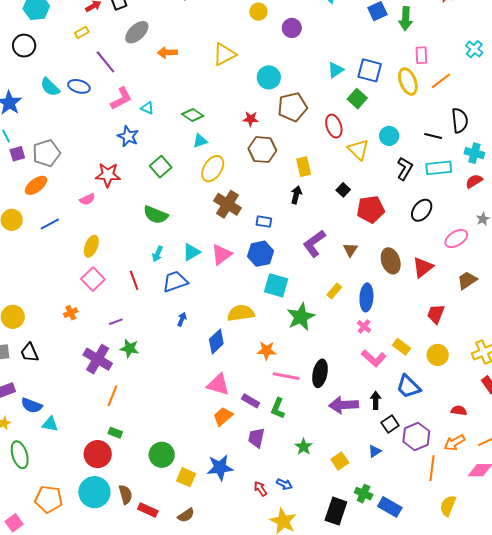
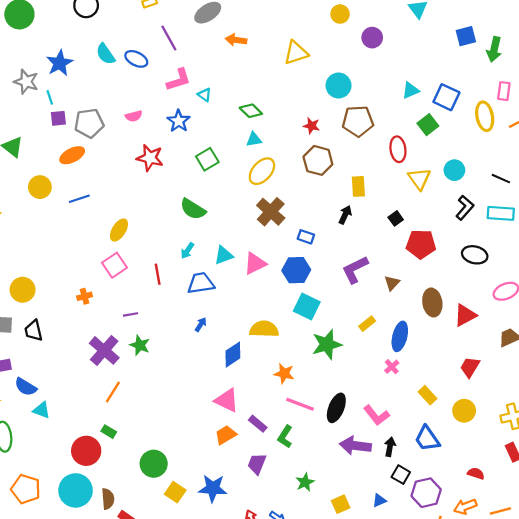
pink semicircle: (87, 199) -> (134, 116), moved
black ellipse: (422, 210) -> (475, 255), turned 55
pink L-shape: (374, 358) -> (376, 415), moved
black square: (390, 424) -> (401, 475), turned -36

